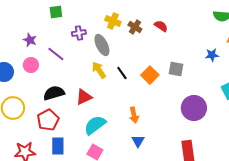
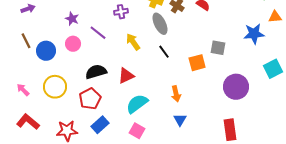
gray ellipse: (102, 45) -> (160, 24), moved
blue star: (212, 55) -> (254, 34), size x1.5
yellow arrow: (99, 70) -> (133, 42), moved
orange square: (150, 75) -> (197, 63), moved, turned 30
blue rectangle: (58, 146) -> (100, 125), turned 48

